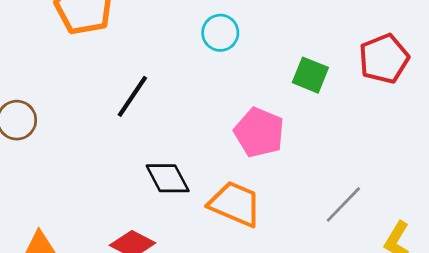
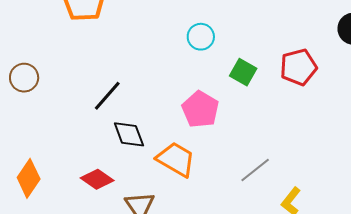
cyan circle: (220, 33) -> (201, 37), moved
black line: (132, 96) -> (107, 96), moved

